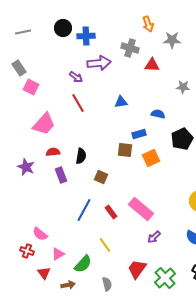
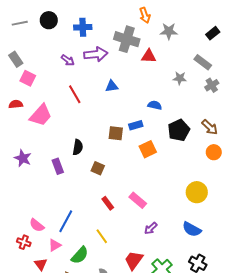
black circle: (63, 28) -> (49, 20), moved
gray cross: (130, 48) -> (127, 39), size x1.4
purple arrow: (76, 77) -> (68, 60), moved
blue triangle: (121, 102) -> (112, 86), moved
brown square: (125, 150) -> (116, 133), moved
red semicircle: (53, 152) -> (16, 104), moved
pink rectangle: (141, 209) -> (138, 200), size x0.7
blue line: (84, 210) -> (66, 221), moved

